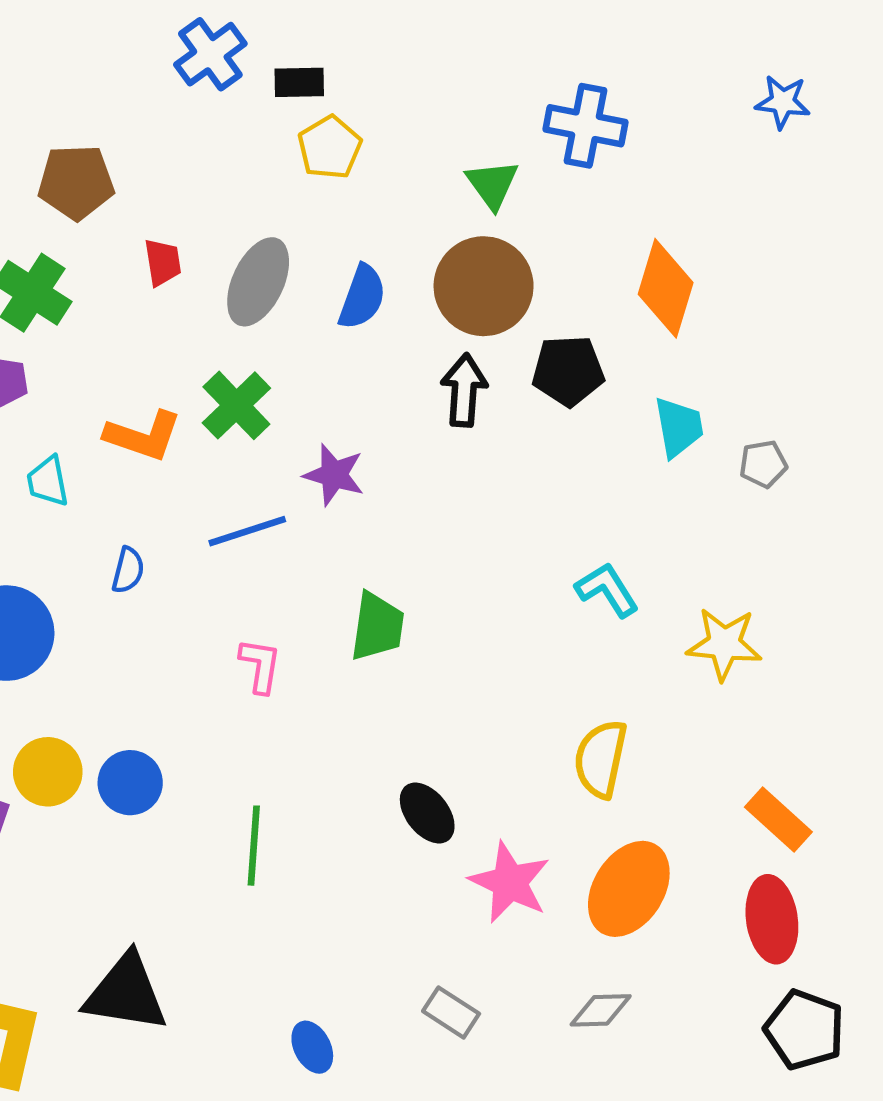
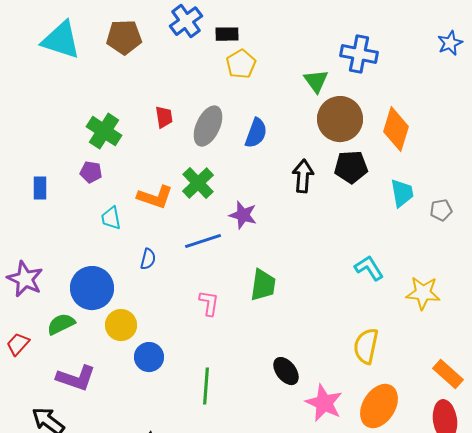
blue star: (783, 102) -> (450, 43), turned -30
brown pentagon: (76, 182) -> (124, 37), moved
brown circle: (484, 286) -> (340, 119), moved
yellow circle: (48, 772) -> (121, 325), moved

